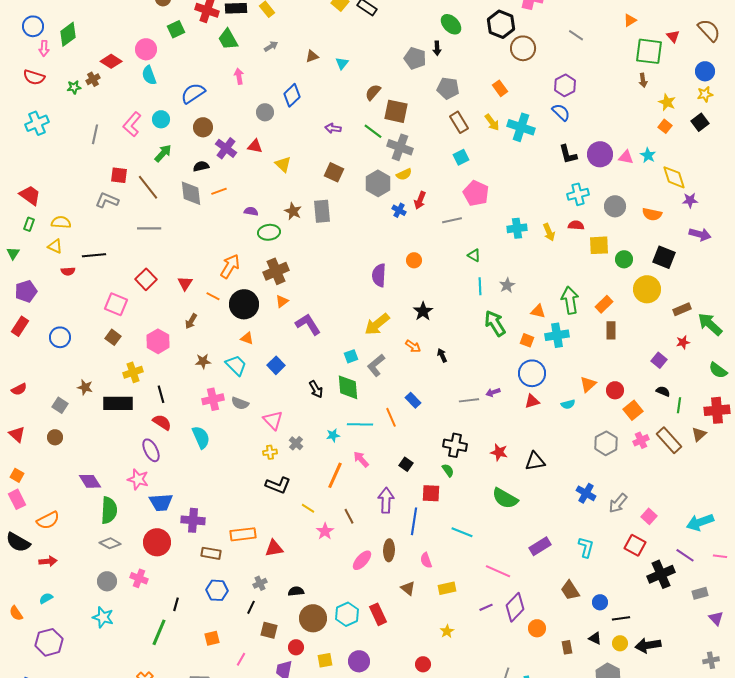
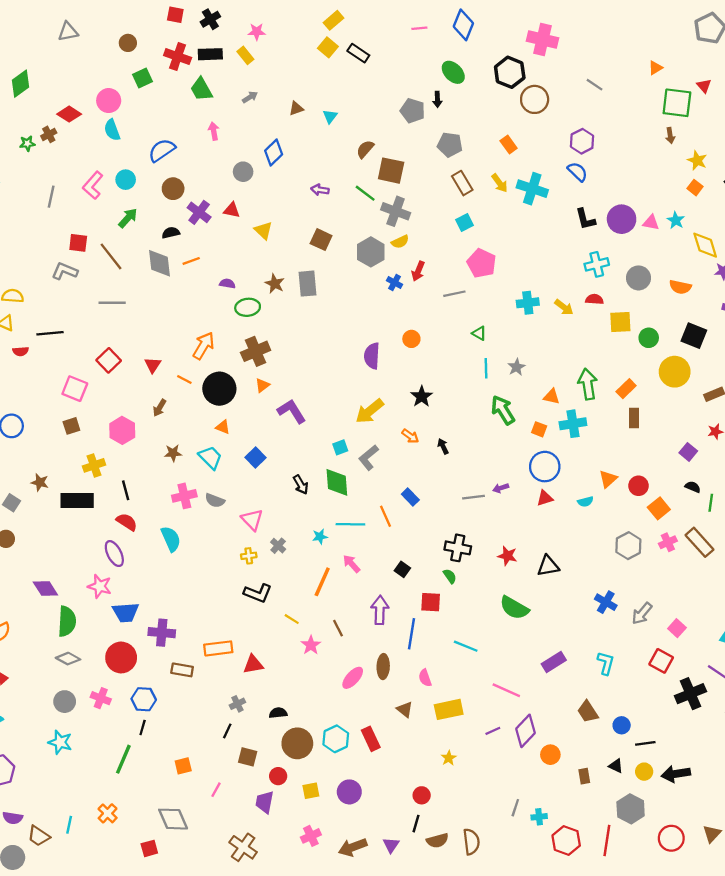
yellow arrow: (549, 232) -> (564, 307), turned -30
brown square: (113, 337) -> (71, 426), turned 35
yellow rectangle: (447, 588) -> (449, 709), size x1.4
blue hexagon: (217, 590) -> (144, 699), moved

